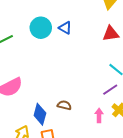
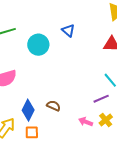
cyan circle: (41, 28) -> (38, 45), moved
pink arrow: (99, 115) -> (86, 122), turned -80

